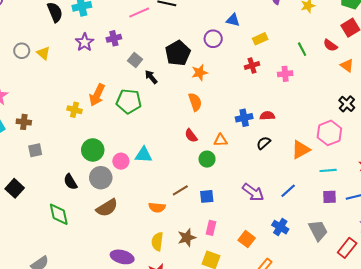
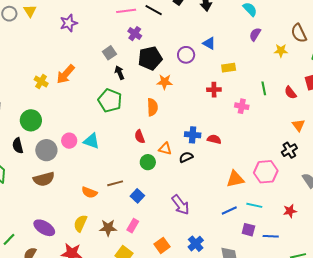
purple cross: (114, 38) -> (135, 34), moved, turned 32
yellow triangle: (43, 53) -> (30, 11), moved
orange triangle: (347, 65) -> (298, 125), moved
green pentagon: (129, 101) -> (110, 100), moved
black semicircle: (264, 143) -> (186, 157), moved
green circle: (93, 150) -> (31, 120), moved
blue line: (288, 191) -> (229, 210), moved
blue square: (207, 196) -> (137, 196), turned 32

